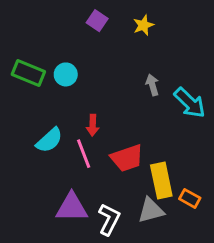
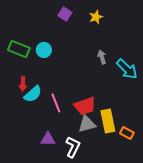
red arrow: (93, 125) -> (23, 84), moved
purple triangle: (72, 207) -> (48, 139), size x0.7
gray triangle: (151, 210) -> (87, 124), moved

